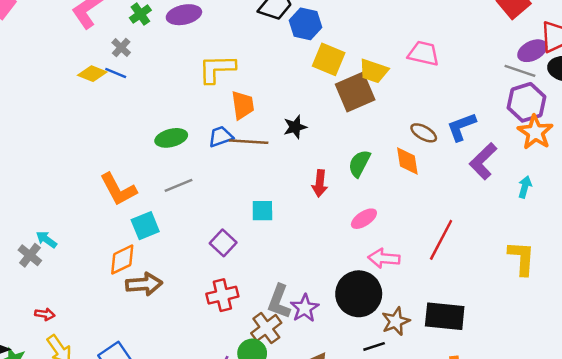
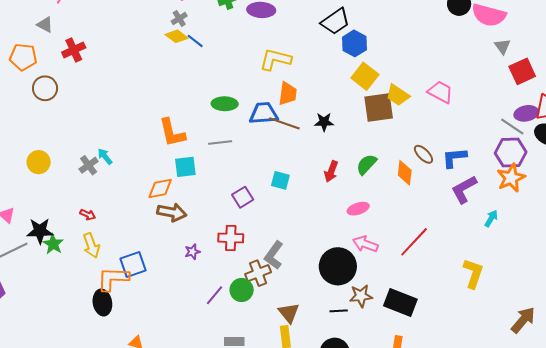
gray cross: (121, 48) -> (179, 18), moved
blue trapezoid: (221, 137) -> (264, 113), size x1.4
purple star: (305, 308) -> (192, 252), moved, size x0.7

